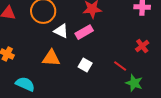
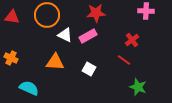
red cross: (142, 46) -> (132, 40), moved
red line: (120, 66) -> (124, 60), moved

